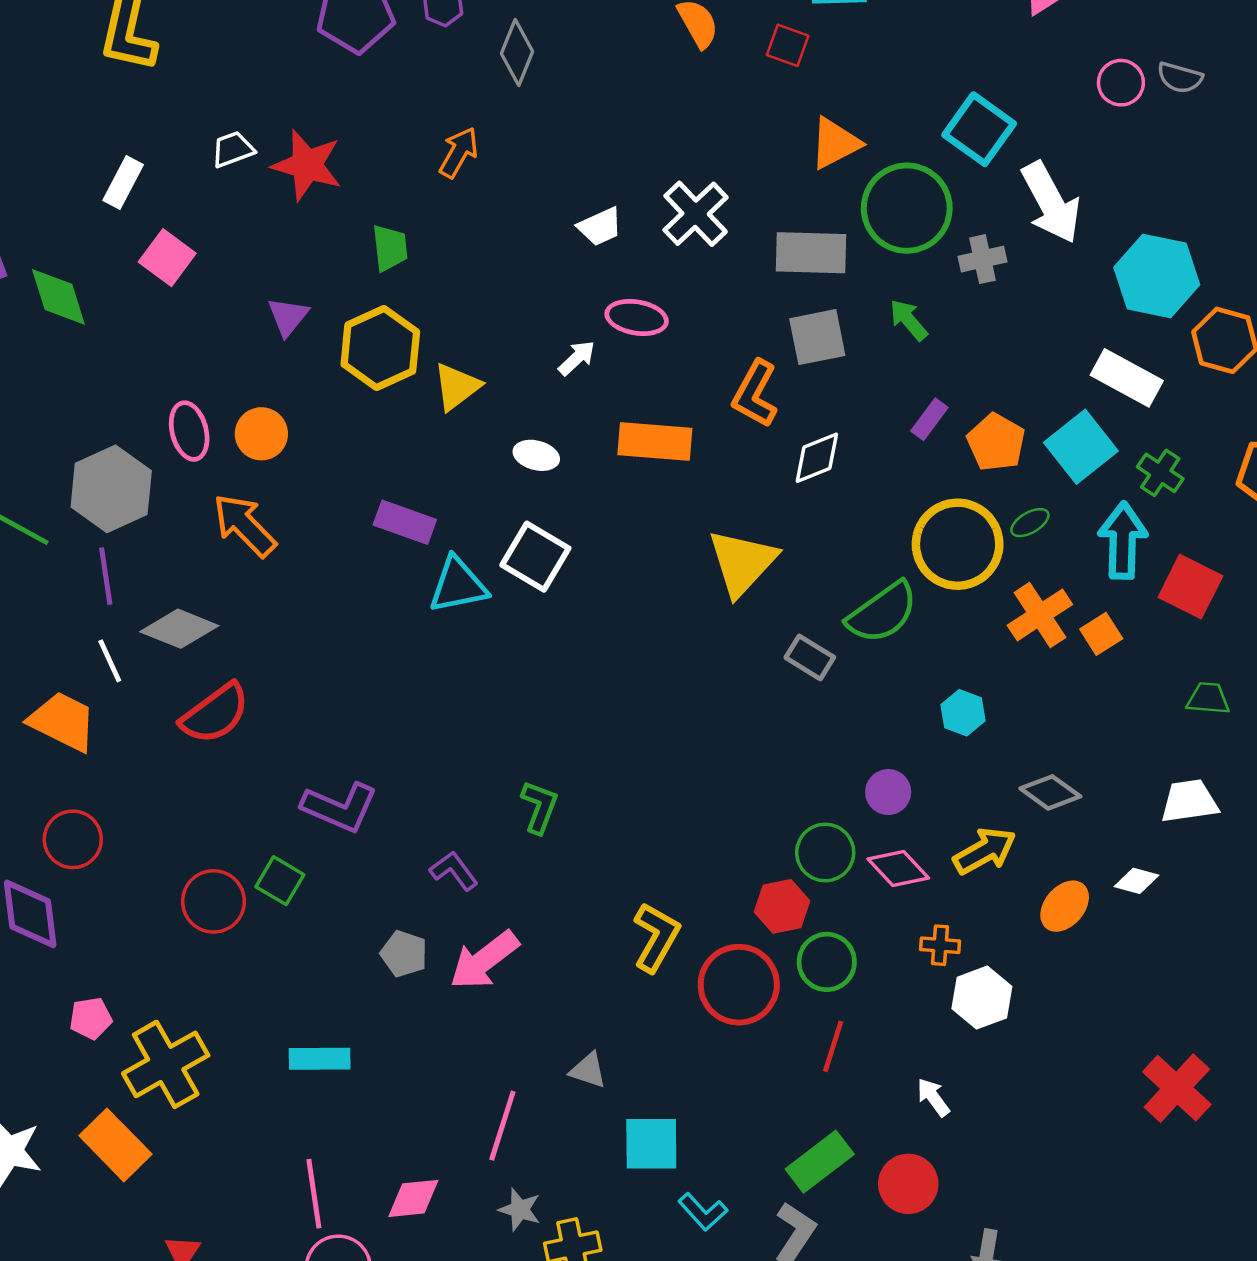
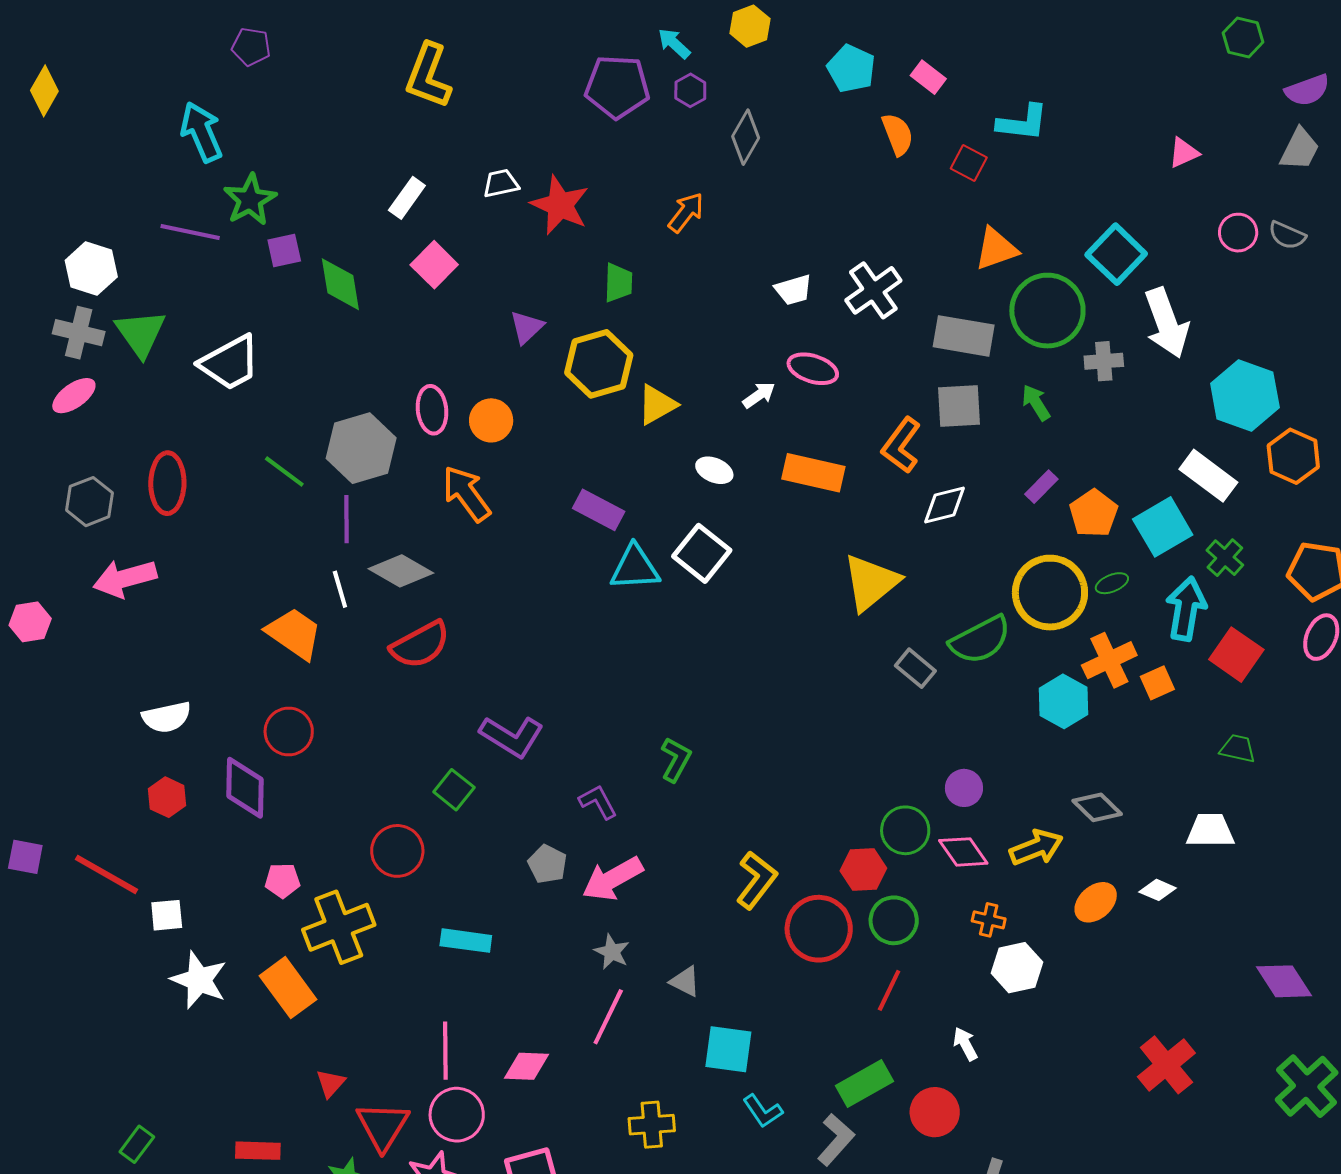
cyan hexagon: (963, 713) -> (1064, 701), moved, size x1.4
red circle: (214, 901) -> (397, 851), moved
gray star: (520, 1210) -> (612, 952), moved

